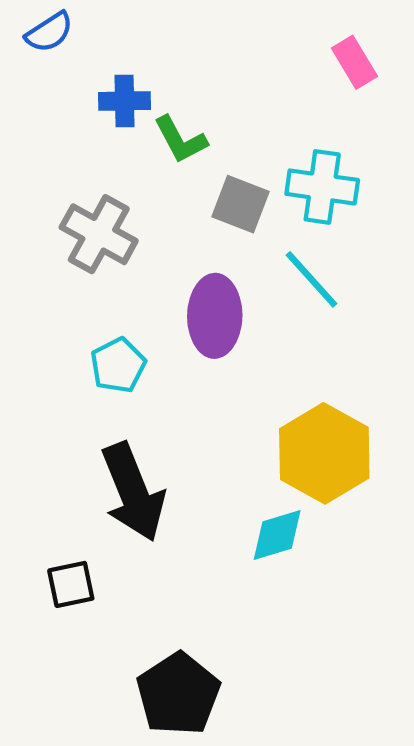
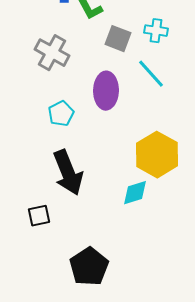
cyan cross: (322, 187) -> (156, 31), size x0.7

